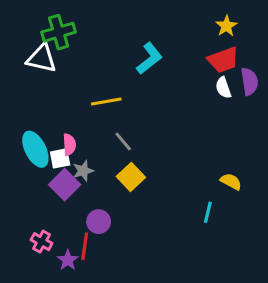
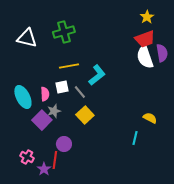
green cross: (59, 32) -> (64, 32), moved
cyan L-shape: (149, 58) -> (97, 75), moved
white semicircle: (223, 88) -> (145, 57), size x1.6
white square: (60, 158) -> (62, 87), moved

